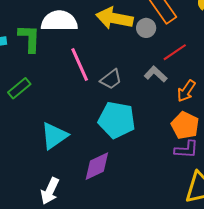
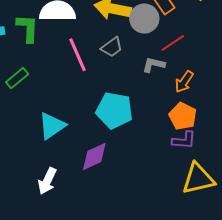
gray circle: (146, 28) -> (144, 19), size x1.5
gray L-shape: (156, 74) -> (154, 65), turned -30
gray trapezoid: (111, 79) -> (112, 47), moved

